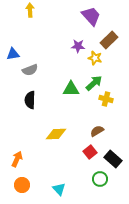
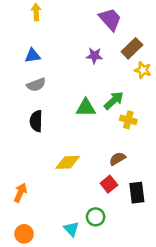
blue triangle: (13, 54) -> (33, 56), moved
yellow star: (95, 58) -> (143, 70), moved
black rectangle: (113, 159) -> (137, 193), turned 42
green circle: (100, 179) -> (96, 217), moved
orange circle: (22, 185) -> (24, 234), moved

